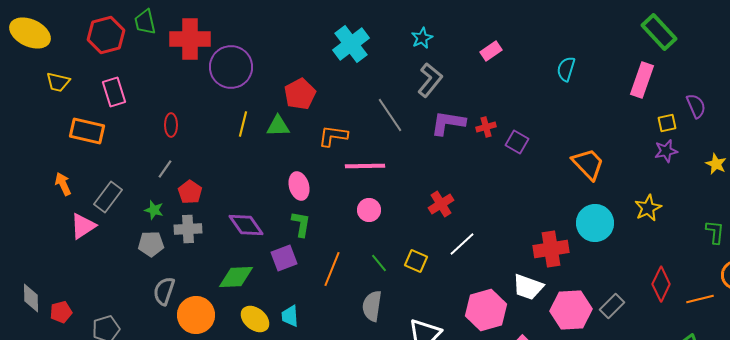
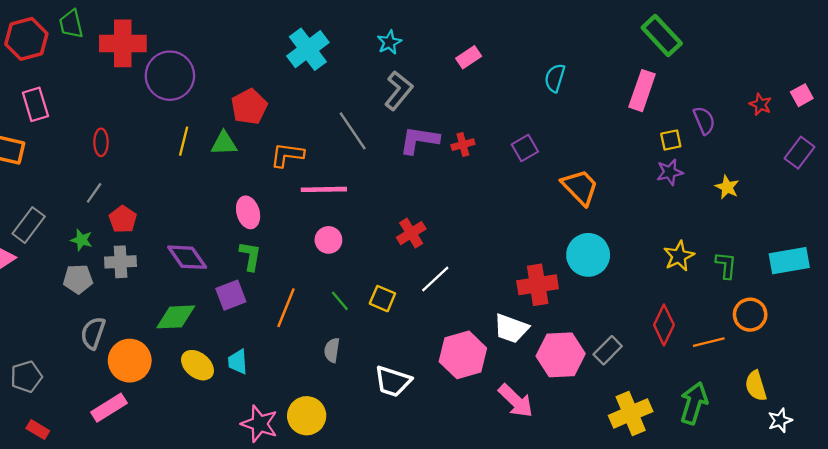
purple square: (517, 142) -> (525, 148), moved, turned 30
yellow star: (648, 208) -> (679, 256), moved
gray semicircle: (372, 306) -> (332, 350), size x0.7

